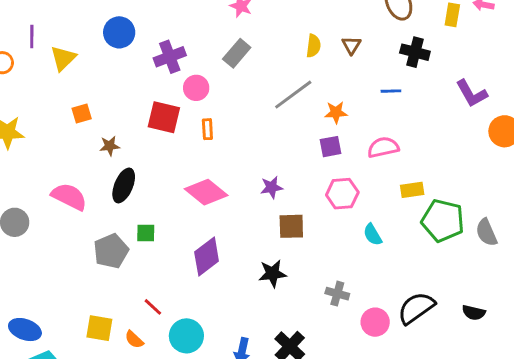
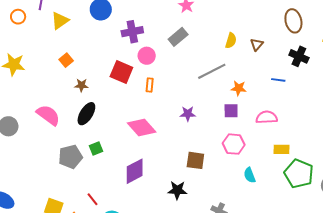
orange square: (82, 113) -> (66, 60), turned -32
purple star: (272, 187) -> (188, 114), moved
green square: (146, 233) -> (96, 148), turned -32

